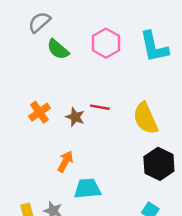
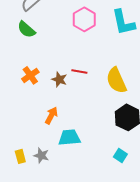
green semicircle: (58, 49) -> (26, 29), moved

